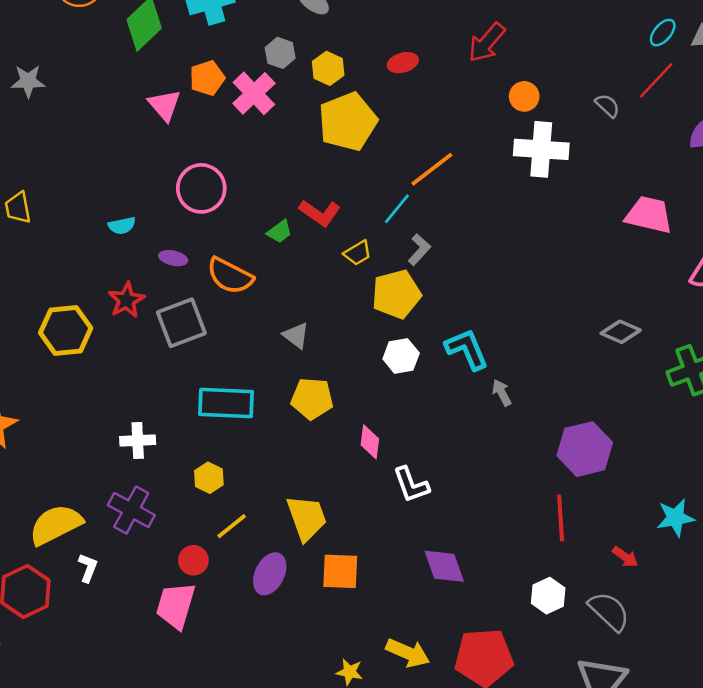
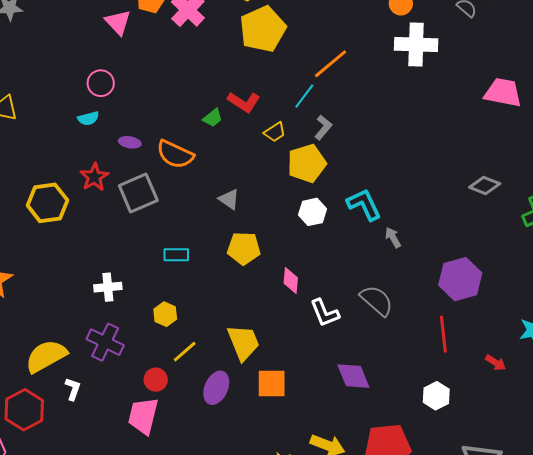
pink circle: (201, 188) -> (101, 83), moved, size x0.7
cyan rectangle: (226, 403) -> (176, 255), size x0.6
gray semicircle: (609, 611) -> (377, 300), moved

